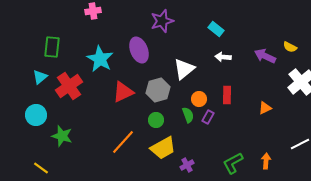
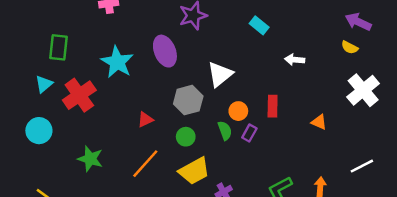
purple arrow: (265, 56) -> (358, 22), moved
white arrow: (223, 57) -> (295, 60), moved
red triangle: (123, 92) -> (145, 120), moved, size x0.6
orange triangle: (265, 108) -> (319, 122), turned 48
green star: (62, 136) -> (90, 159), moved

